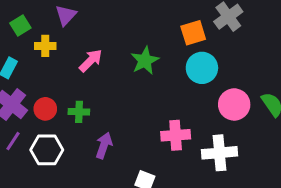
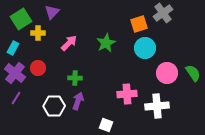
green square: (20, 25) -> (21, 19), size x1.5
red circle: (45, 109) -> (38, 68), moved
green cross: (79, 112) -> (75, 78), moved
white hexagon: (47, 150) -> (54, 106), moved

